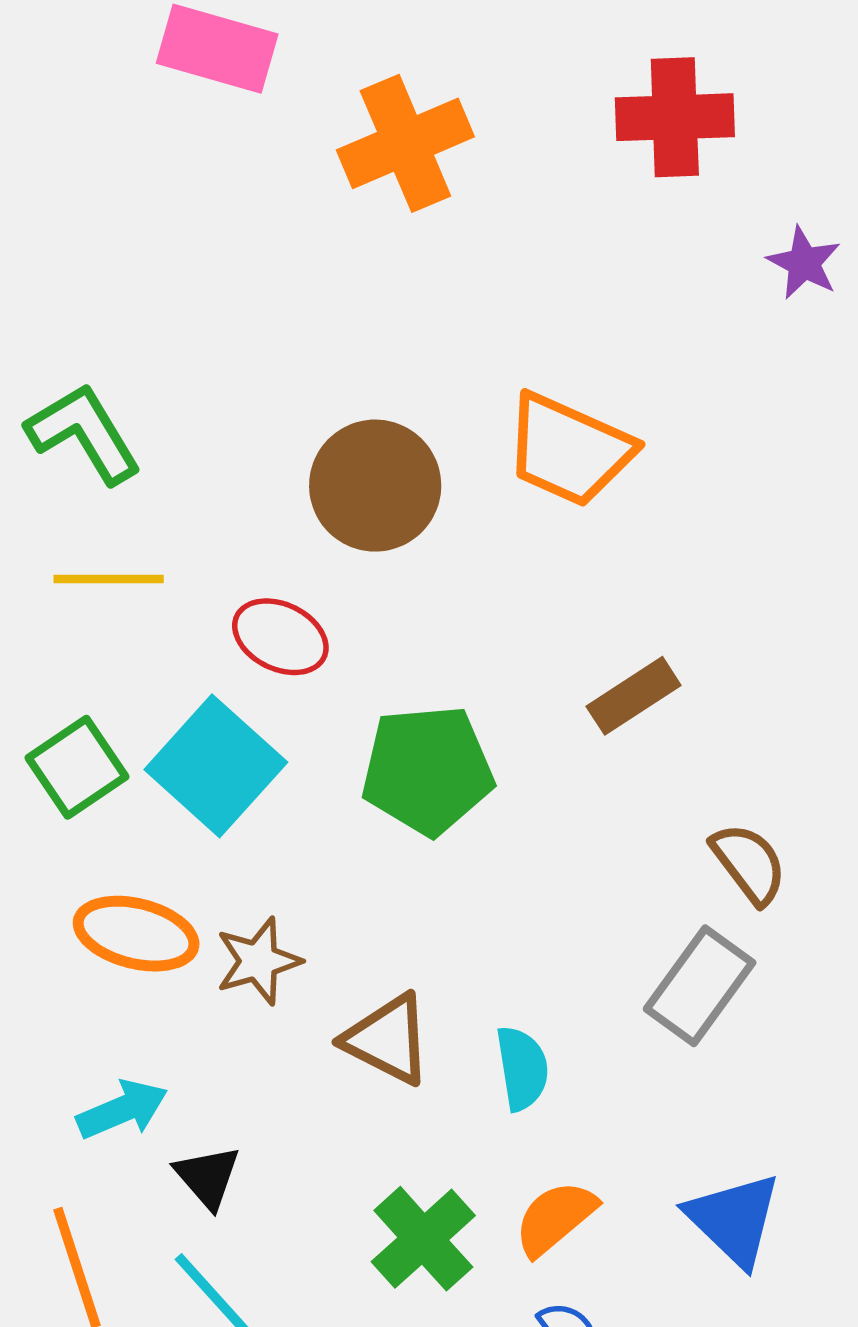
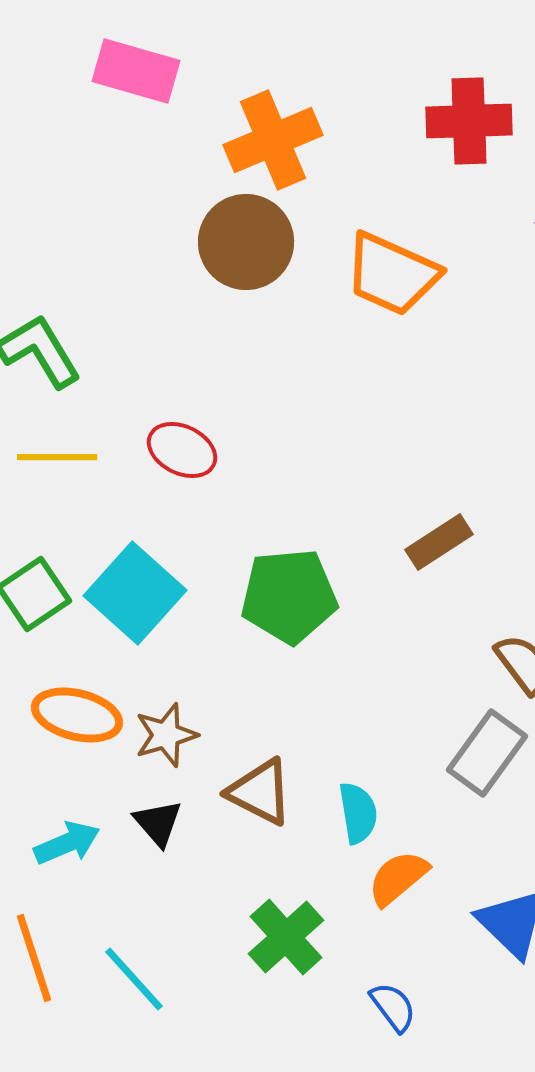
orange trapezoid: (569, 450) -> (392, 274), moved
brown circle: (375, 486) -> (246, 242), moved
red ellipse: (280, 637) -> (182, 450), moved
black triangle: (208, 1177) -> (158, 823), moved
orange semicircle: (555, 1218) -> (398, 878), moved

